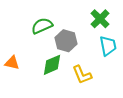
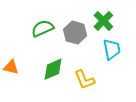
gray hexagon: (66, 41) -> (75, 33), moved

